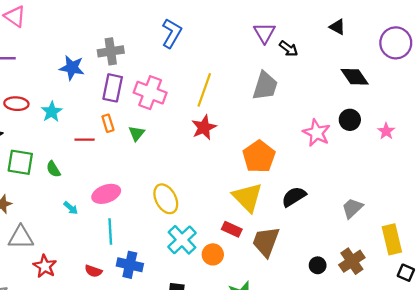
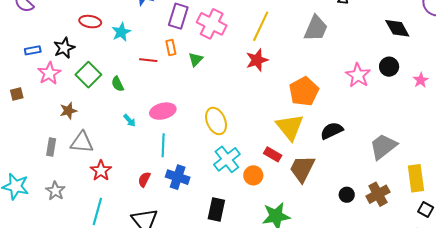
green square: (20, 162) -> (88, 75), turned 30
gray trapezoid: (352, 208) -> (383, 146), size x1.4
red semicircle: (93, 271) -> (144, 179), turned 91

